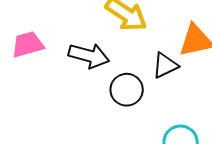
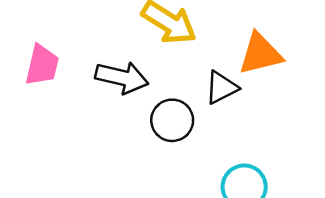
pink trapezoid: (28, 44) -> (42, 65), turned 120

